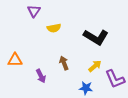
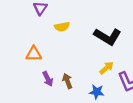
orange triangle: (15, 60) -> (34, 54), moved
brown arrow: (64, 63) -> (67, 81), moved

